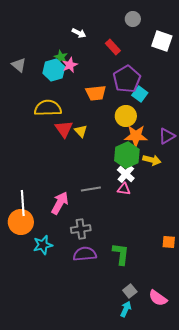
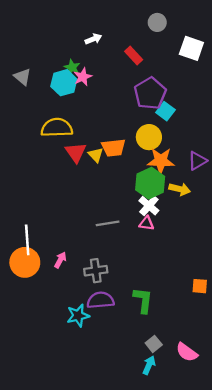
white arrow: (79, 33) -> (93, 39), turned -48
orange trapezoid: (96, 93) -> (113, 148), moved
pink arrow: (60, 203) -> (60, 260), moved, size x0.6
cyan star: (43, 245) -> (78, 316), moved

